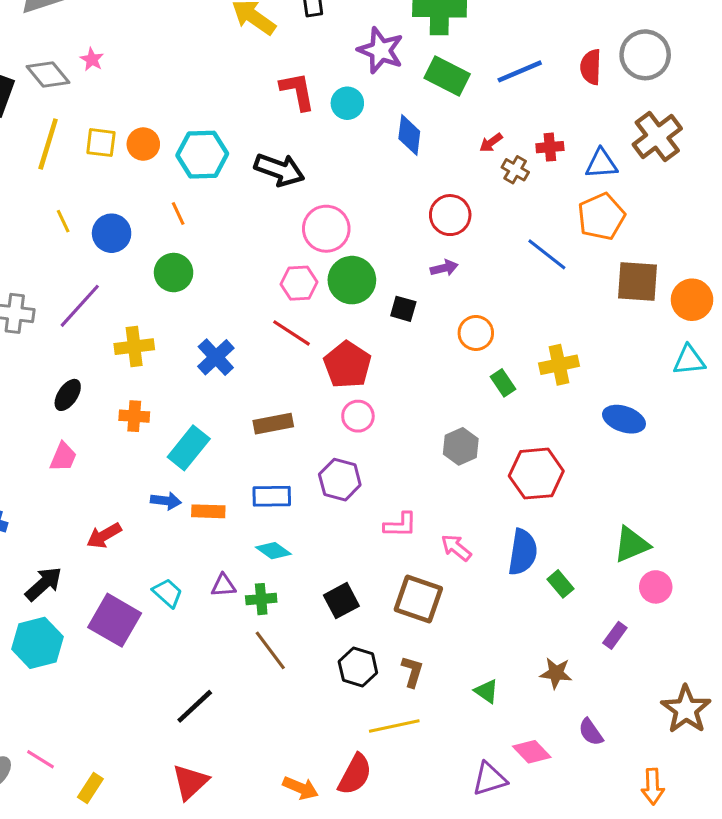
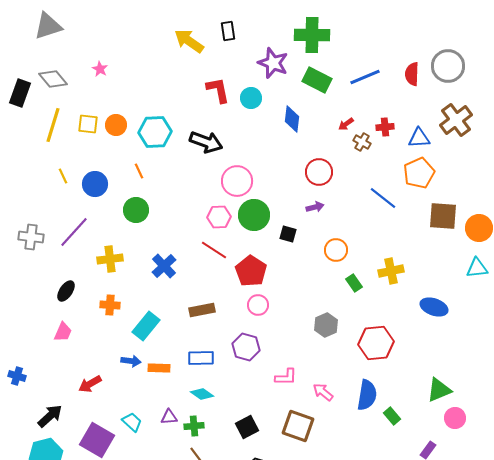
pink star: (92, 59) -> (100, 69), moved

